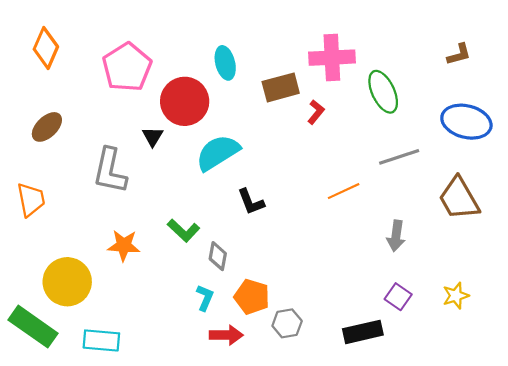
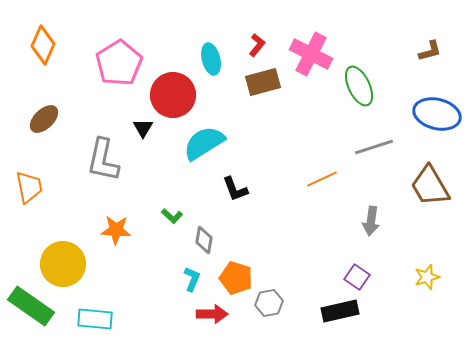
pink cross: (332, 58) -> (311, 54), turned 30
red L-shape: (316, 112) -> (257, 45), moved
green L-shape: (184, 230) -> (172, 216), size x0.7
purple square: (398, 297) -> (357, 277), moved

